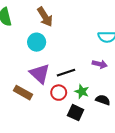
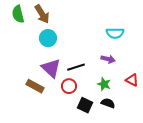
brown arrow: (45, 17) -> (42, 14), moved
green star: (82, 92) -> (104, 84), moved
black semicircle: (103, 100) -> (108, 103), moved

